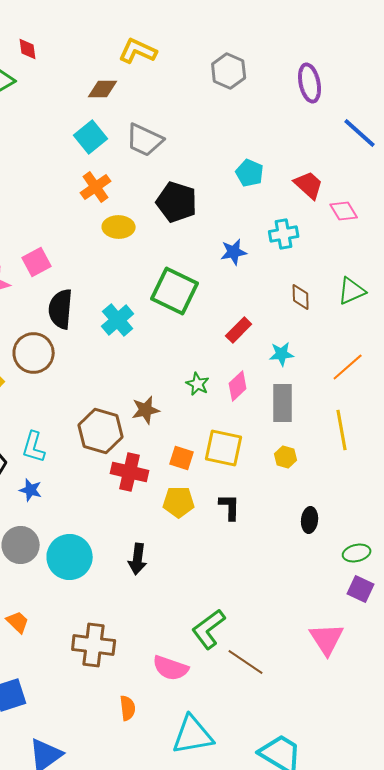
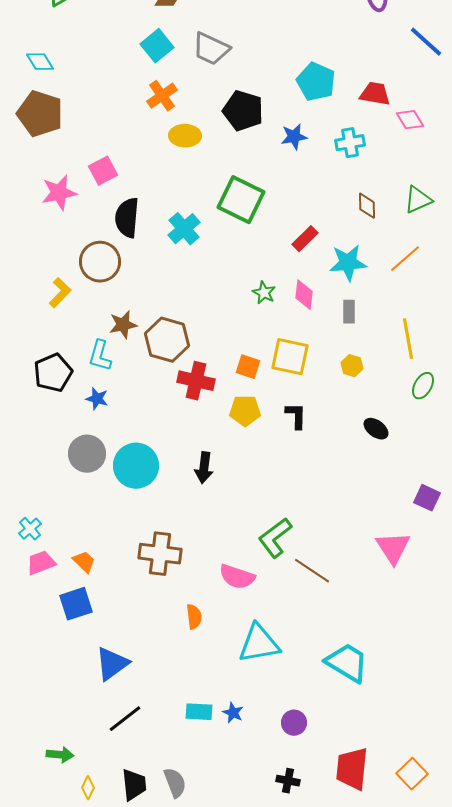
cyan pentagon: (250, 173) -> (316, 82), size x1.4
red trapezoid: (309, 185) -> (375, 94), turned -32
blue star: (234, 252) -> (294, 137), moved
cyan star: (282, 354) -> (348, 263), size x1.5
orange line: (348, 367) -> (405, 259), moved
pink diamond: (238, 386) -> (304, 295), turned -40
gray rectangle: (283, 403) -> (349, 312), size x0.6
brown star: (146, 410) -> (123, 325), moved
black ellipse: (310, 520) -> (376, 429), turned -60
green ellipse: (357, 553) -> (423, 386), moved, turned -48
orange trapezoid: (18, 622) -> (84, 562), moved

